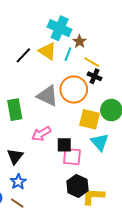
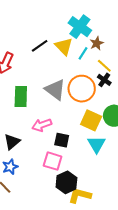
pink square: (72, 157) -> (53, 161), moved

